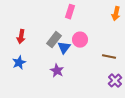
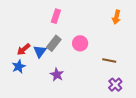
pink rectangle: (70, 12) -> (56, 16), moved
red arrow: (21, 37) -> (24, 49), moved, turned 40
blue triangle: (64, 48) -> (40, 51), moved

